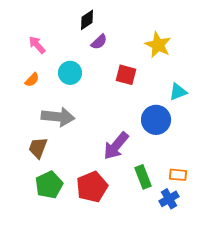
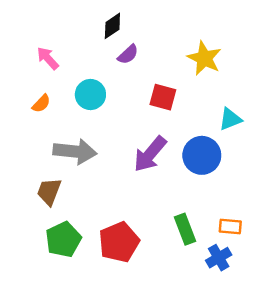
purple arrow: (116, 146) -> (150, 154), moved

